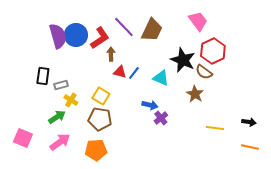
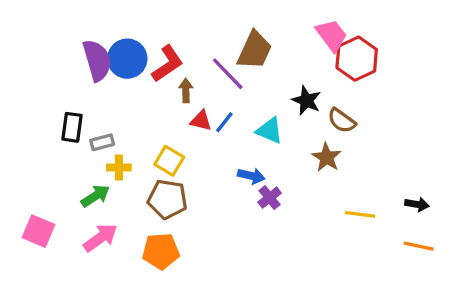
purple line: (124, 27) -> (228, 74), moved
red hexagon: (213, 51) -> (357, 59), moved
black star: (183, 60) -> (306, 100), size x0.7
yellow cross: (71, 100) -> (119, 167), turned -32

